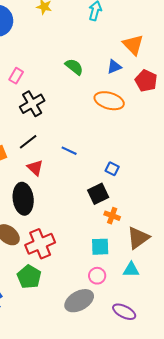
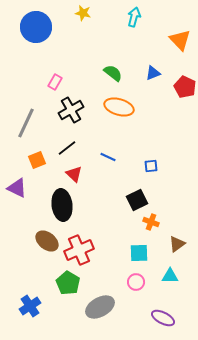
orange triangle: (133, 45) -> (180, 40), moved
orange ellipse: (109, 101) -> (119, 107), moved
blue square: (112, 169) -> (151, 166), moved, turned -32
brown triangle: (138, 238) -> (177, 244), size x0.7
gray ellipse: (79, 301) -> (100, 307), moved

